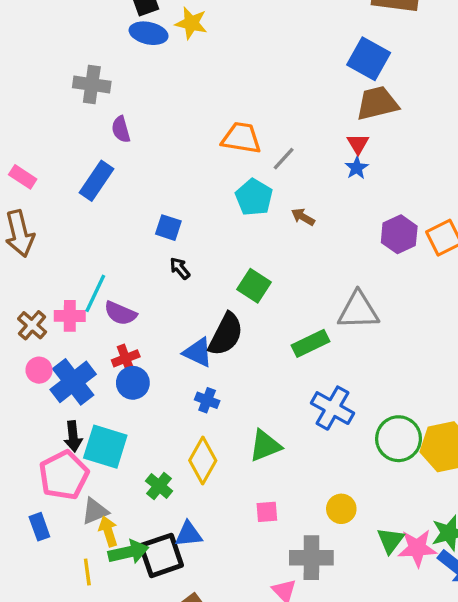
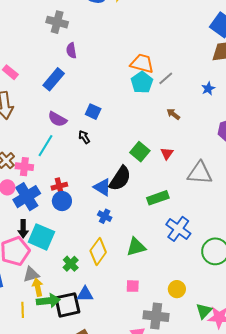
red triangle: (358, 144) -> (167, 153), moved
cyan pentagon: (254, 197) -> (142, 82), moved
black arrow: (180, 268) -> (84, 137), moved
purple semicircle: (120, 313) -> (57, 119), moved
pink cross: (70, 316) -> (24, 167), moved
green rectangle: (311, 343) -> (158, 198), moved

